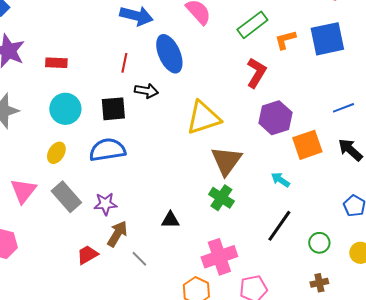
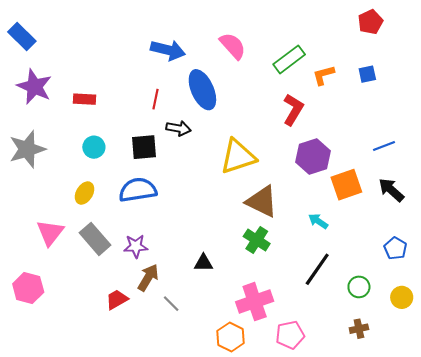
blue square: (327, 39) -> (367, 74), size x0.5
cyan circle: (65, 109) -> (94, 147), size x0.7
brown triangle: (226, 161) -> (262, 201), turned -40

